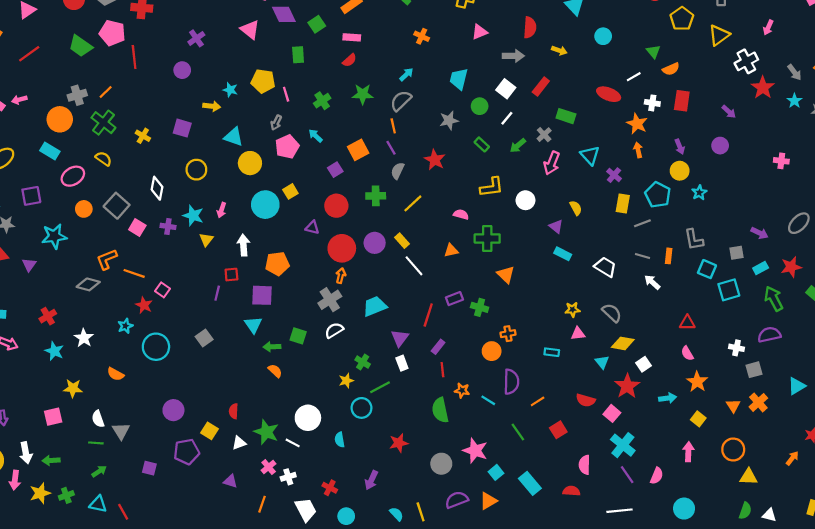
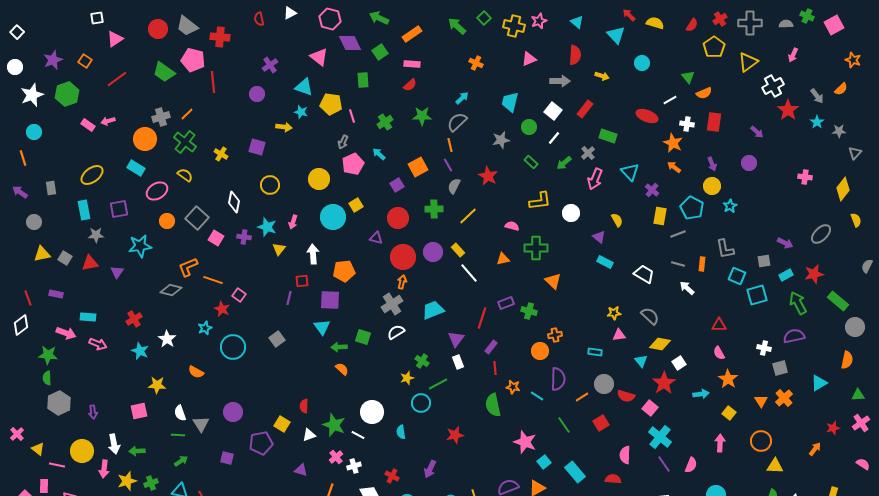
cyan triangle: (234, 137) -> (304, 87), moved
orange arrow: (638, 150) -> (674, 167), turned -40
purple circle: (173, 410) -> (233, 412), moved
gray circle: (441, 464) -> (604, 384), moved

